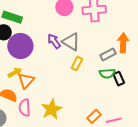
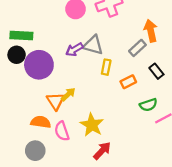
purple arrow: (54, 41) -> (74, 49), turned -70
yellow arrow: (15, 73) -> (68, 94), moved
green semicircle: (107, 73) -> (148, 105), moved
orange rectangle: (94, 116) -> (128, 82), moved, turned 32

